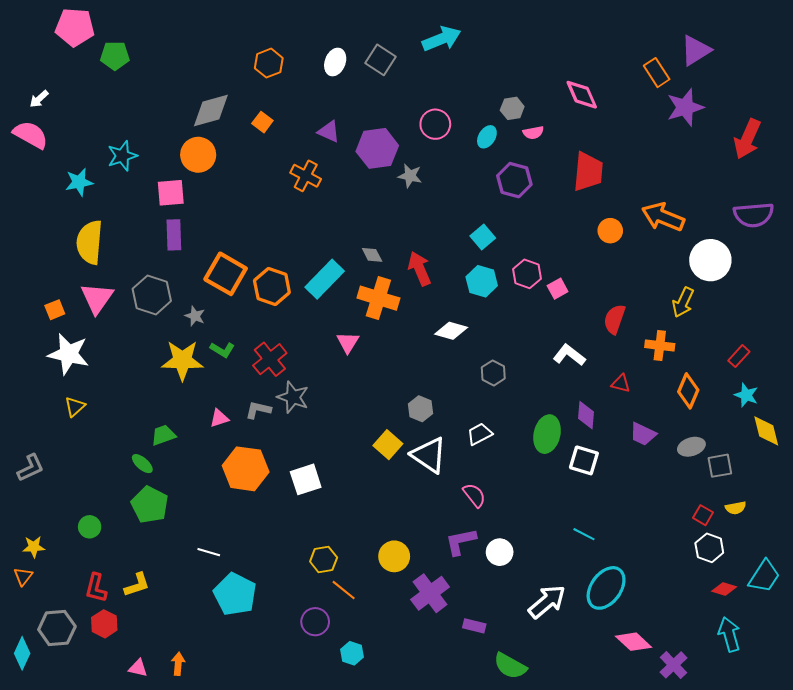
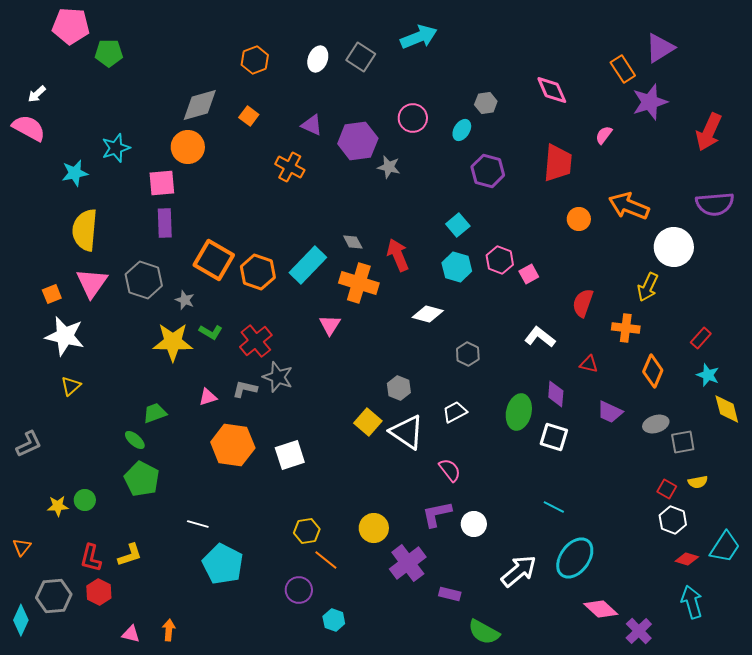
pink semicircle: (533, 133) -> (604, 135), moved, turned 138
yellow star: (34, 547) -> (58, 506), moved

